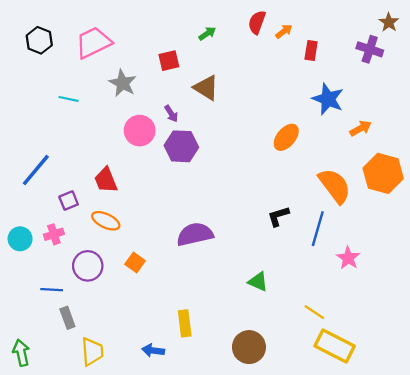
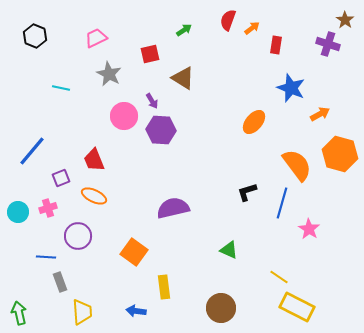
pink trapezoid: (93, 43) -> (96, 38), moved, size x0.7
orange square: (135, 262) -> (134, 252), moved, size x1.5

